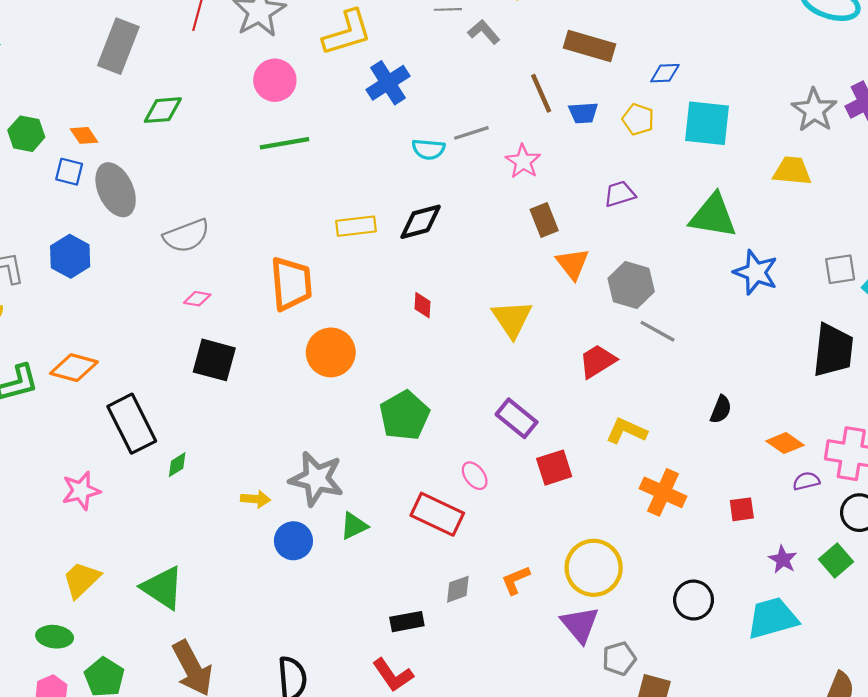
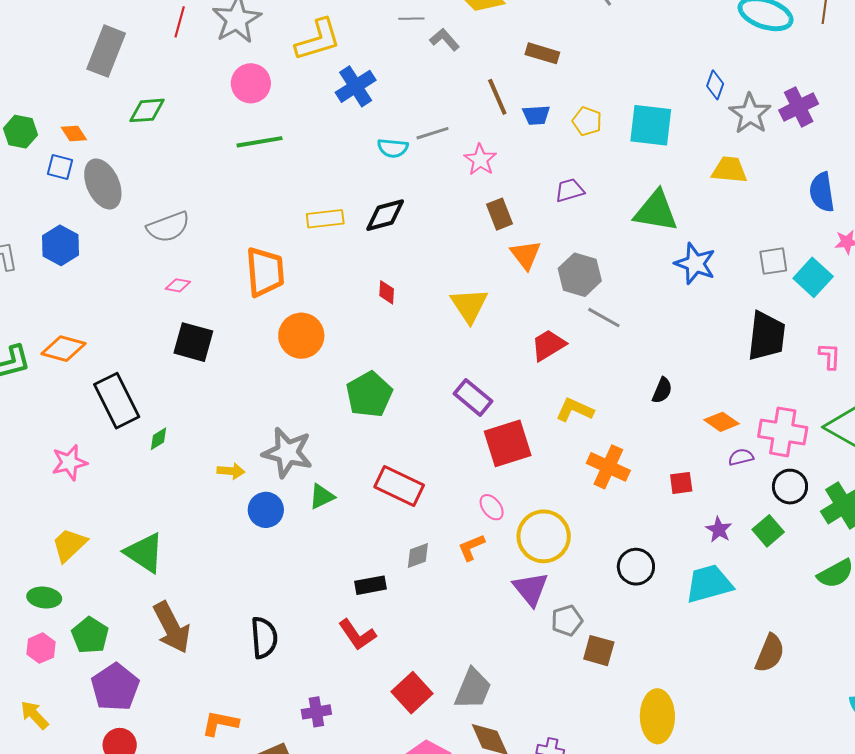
brown rectangle: (589, 46) -> (542, 53), size x0.7
blue diamond: (665, 73) -> (715, 85), moved, turned -68
red square: (554, 468) -> (508, 443), size x1.4
pink ellipse: (475, 476) -> (492, 507), moved

